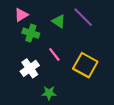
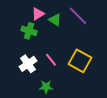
pink triangle: (21, 15) -> (38, 14), moved
pink line: (54, 54) -> (51, 60), moved

